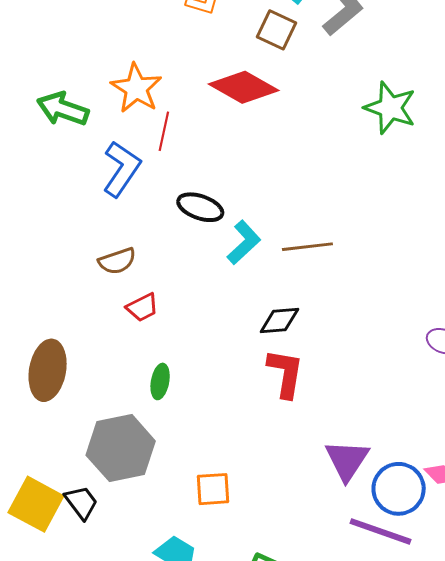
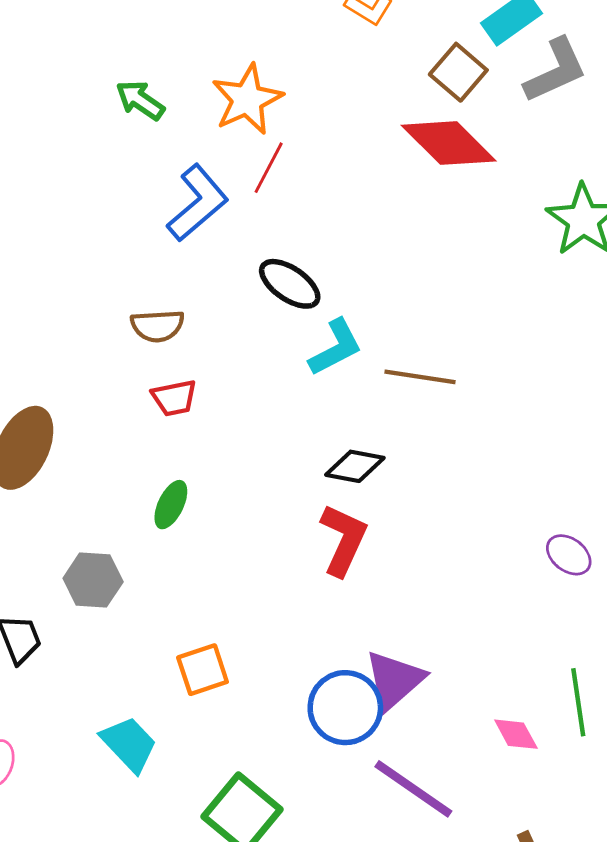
red diamond: (244, 87) -> (449, 143), moved
green arrow: (63, 109) -> (140, 100), size x0.7
gray hexagon: (121, 448) -> (93, 580), size x0.6
orange square: (213, 489) -> (203, 670), turned -30
blue circle: (399, 489) -> (345, 708), moved

